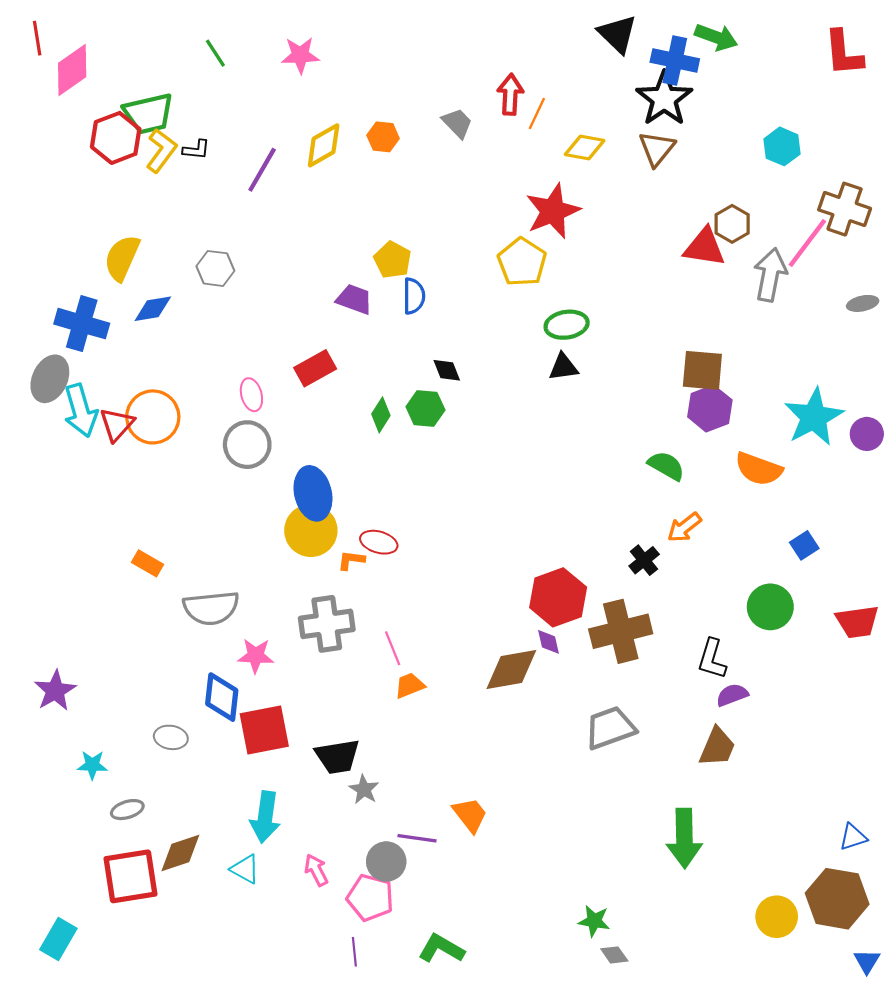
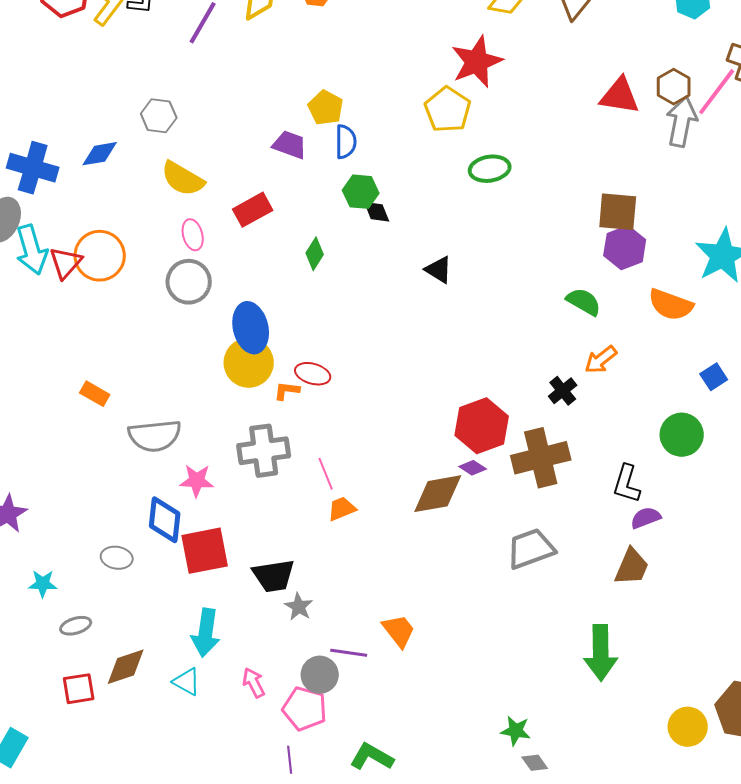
brown hexagon: (732, 224) -> (674, 87), moved
yellow semicircle: (122, 258) -> (183, 179), moved, turned -84
black triangle: (563, 367) -> (439, 270), moved, turned 40
green hexagon: (425, 408) -> (361, 192), moved
purple diamond: (549, 642) -> (473, 468), turned -44
red square: (131, 876) -> (79, 689), size x0.6

